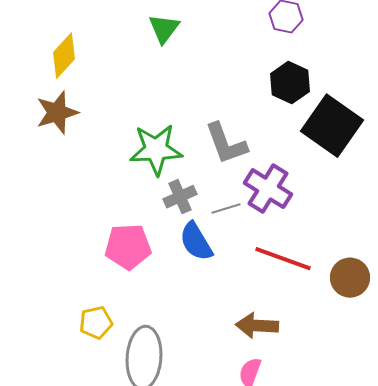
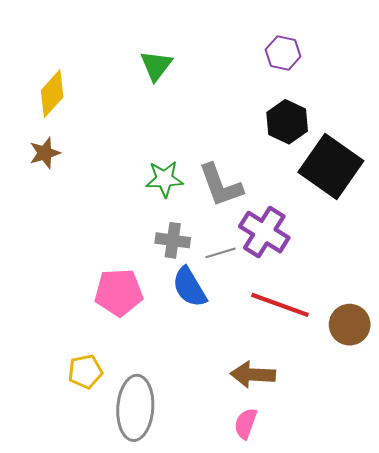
brown star: (57, 113) -> (45, 153), size x0.7
green star: (156, 150) -> (164, 179), moved, size x0.7
gray cross: (180, 197) -> (173, 240), turned 32

